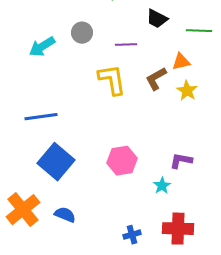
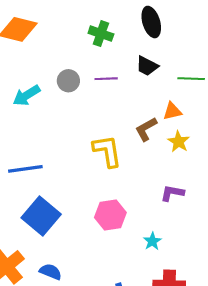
purple line: (126, 45) -> (106, 79), moved
yellow L-shape: (112, 80) -> (107, 151), moved
purple L-shape: (181, 161) -> (172, 193), moved

